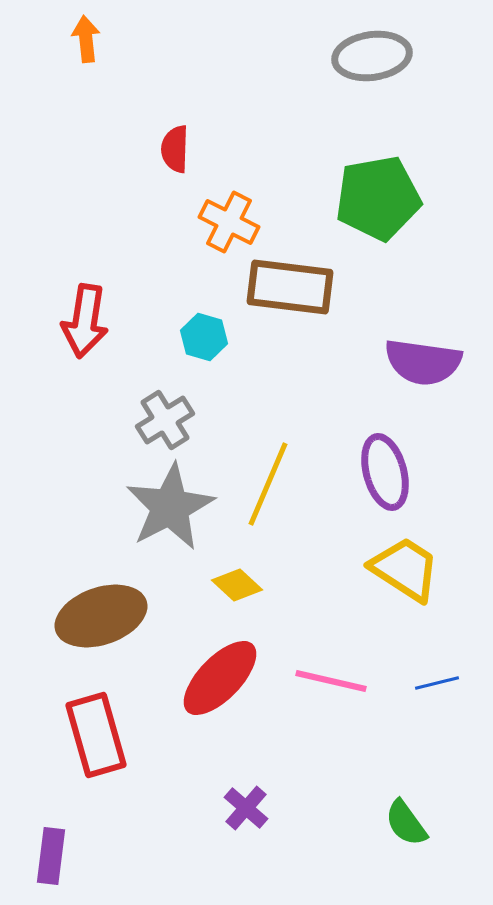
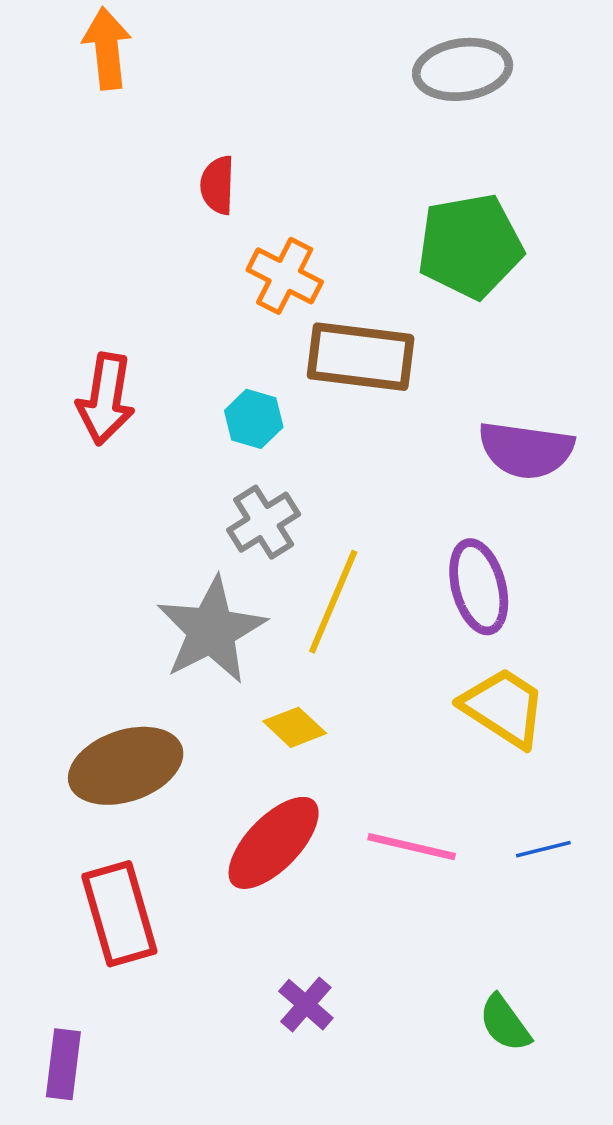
orange arrow: (86, 39) -> (107, 48), size x1.4
gray cross: (165, 420) -> (264, 522), moved

